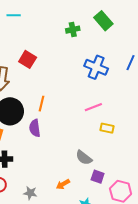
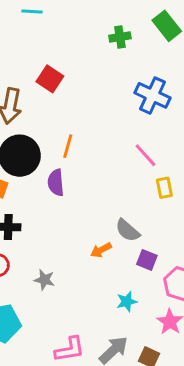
pink line: (93, 107) -> (145, 155), turned 66
yellow rectangle: (107, 128) -> (164, 188), turned 64
orange arrow: (63, 184) -> (101, 250), moved

